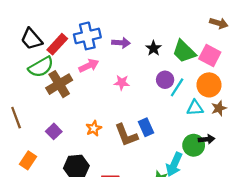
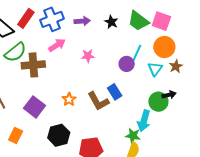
red rectangle: (57, 44) -> (26, 18), moved
purple circle: (165, 80) -> (127, 64), moved
brown cross: (59, 84) -> (33, 65), turned 35
cyan triangle: (195, 108) -> (155, 69), turned -42
purple square: (54, 131) -> (35, 107), size x1.5

